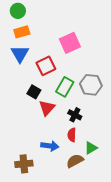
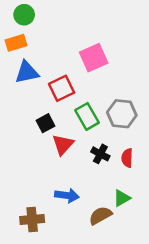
orange rectangle: (22, 32) -> (16, 43), moved
blue triangle: (20, 54) -> (27, 72), turned 48
green rectangle: (65, 87) -> (87, 116), turned -60
black square: (34, 92) -> (46, 123), turned 32
red semicircle: (72, 135) -> (127, 158), moved

